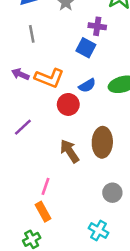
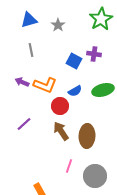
purple cross: (97, 26) -> (94, 54), moved
brown arrow: (70, 151) -> (61, 131), moved
pink line: (46, 186) -> (69, 166), moved
gray circle: (112, 193) -> (95, 176), size x1.5

